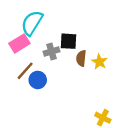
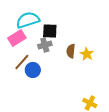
cyan semicircle: (32, 23) -> (28, 20), turned 40
black square: (69, 41) -> (50, 31), moved

